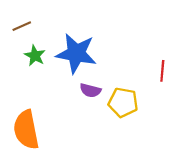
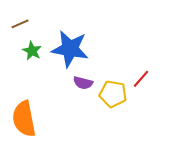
red line: (162, 71) -> (141, 79), moved, turned 36

